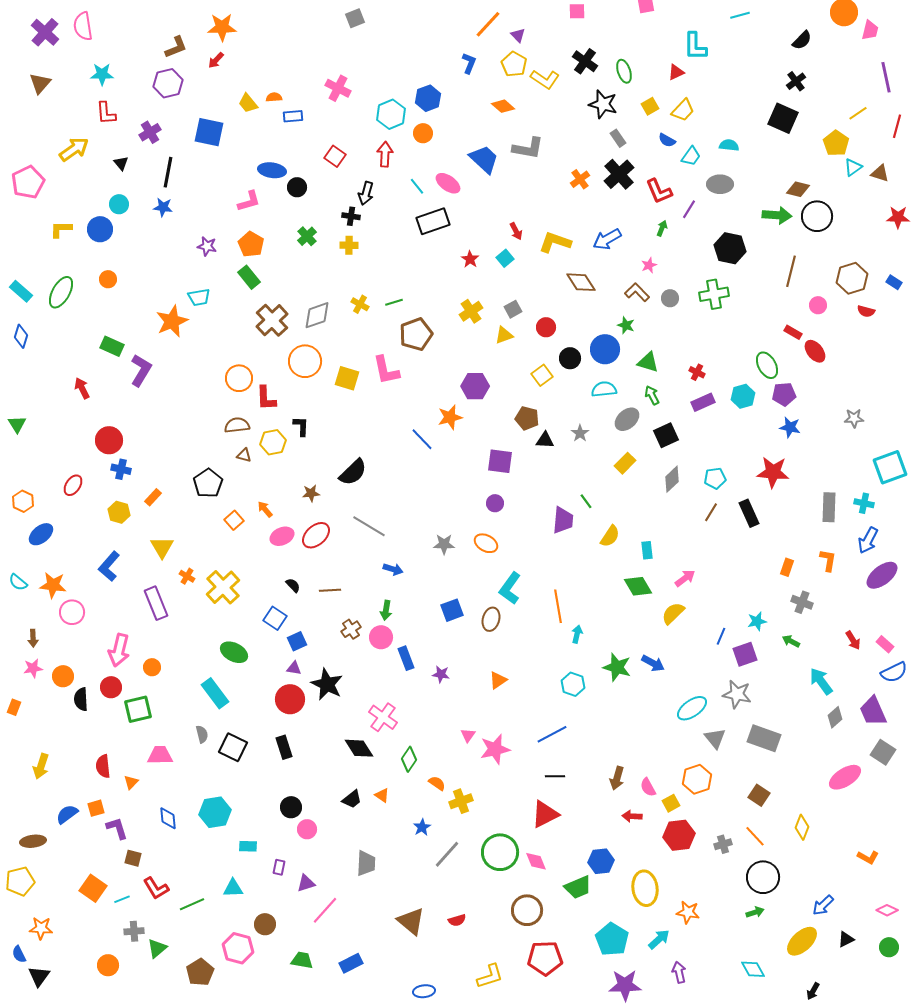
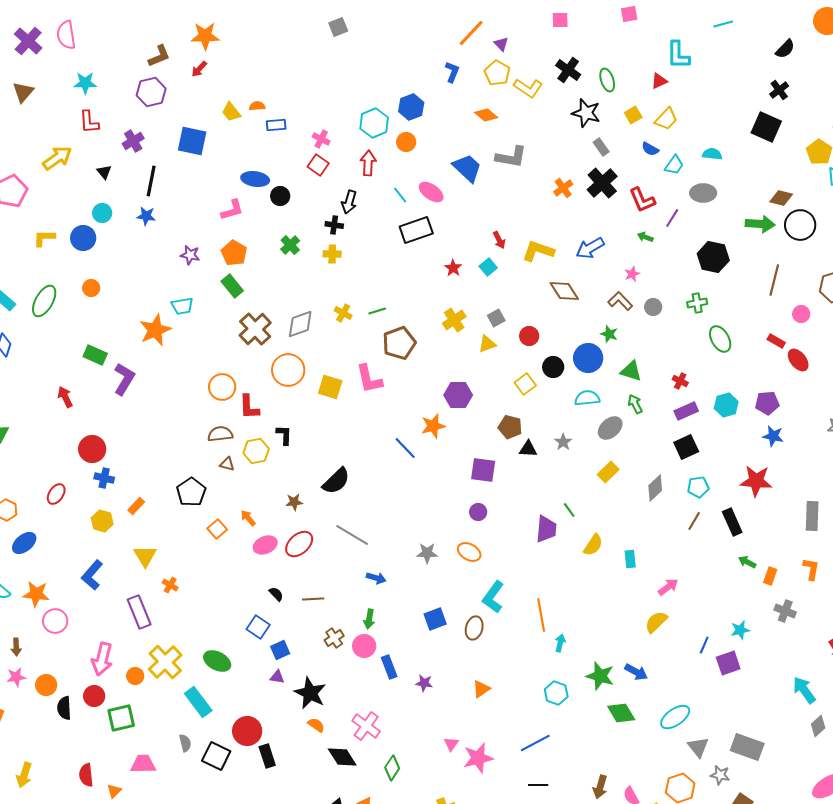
pink cross: (338, 88) -> (321, 139), moved, size x0.7
green arrow: (662, 228) -> (645, 237), turned -91
green cross: (714, 294) -> (697, 303), size x0.7
green ellipse: (767, 365) -> (720, 339), moved
black square: (666, 435) -> (686, 447), moved
green diamond: (638, 586) -> (621, 713), moved
yellow cross: (223, 587) -> (165, 662), moved
green arrow: (791, 641) -> (747, 562), moved
gray star: (737, 694) -> (720, 775), moved, size x0.7
red circle: (290, 699) -> (247, 731), moved
orange semicircle: (437, 783) -> (316, 725), moved

